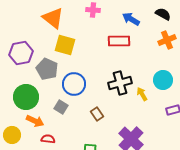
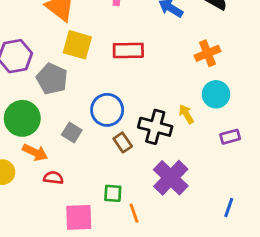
orange cross: (167, 40) -> (208, 53), moved
red rectangle: (119, 41) -> (128, 50), moved
black cross: (120, 83) -> (155, 127), moved, turned 30
blue circle: (74, 84) -> (107, 110), moved

